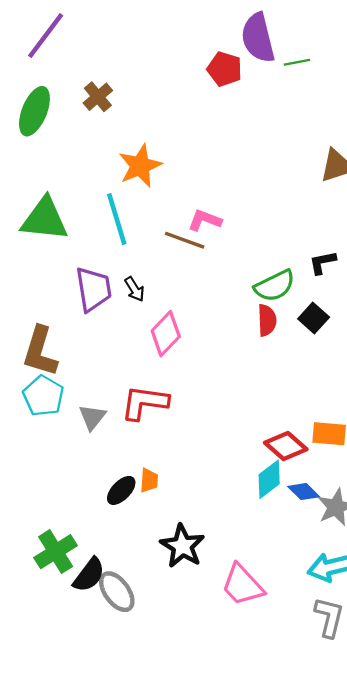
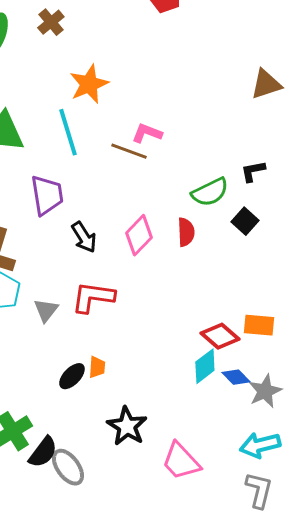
black arrow: (135, 289) -> (84, 237), moved, size x1.4
red semicircle: (267, 320) -> (186, 232), moved
pink diamond: (166, 334) -> (139, 235), moved

